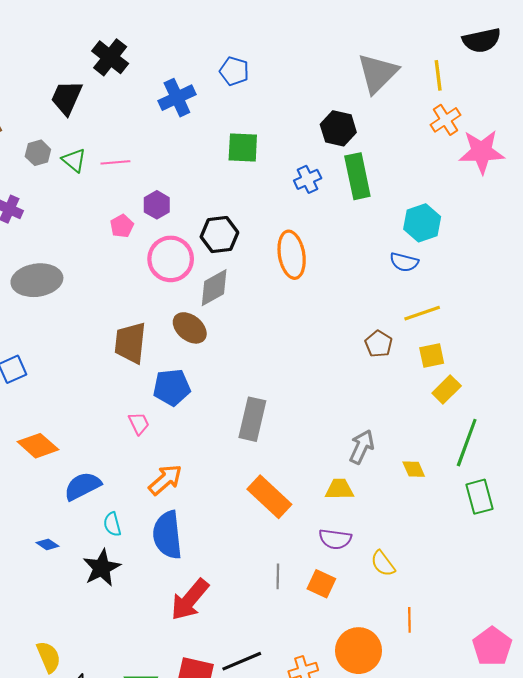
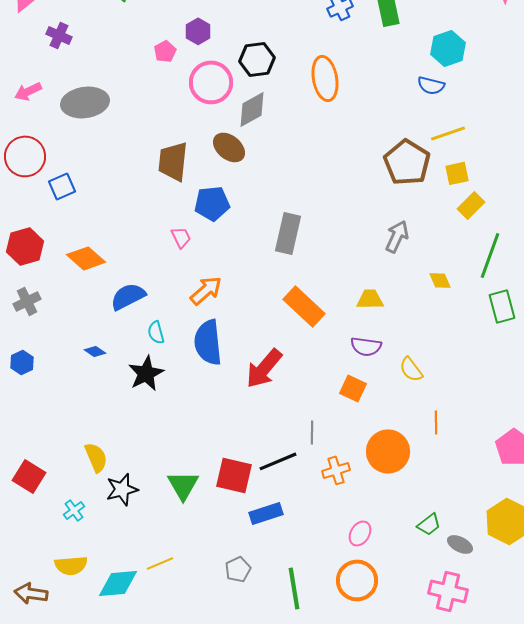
brown pentagon: (379, 344) -> (407, 162), size x1.8
gray arrow: (362, 447) -> (397, 236), moved
gray line: (278, 576) -> (312, 432), moved
red arrow: (190, 600) -> (264, 368), moved

